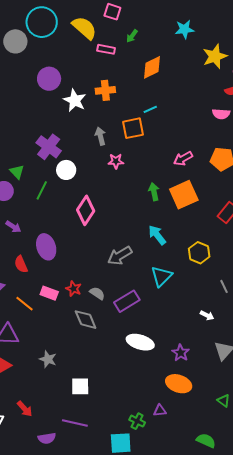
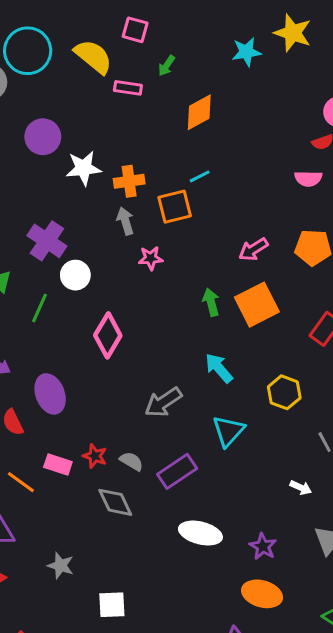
yellow star: (215, 56) -> (293, 33), moved, turned -30
orange cross: (105, 90) -> (129, 181), moved
white star: (75, 100) -> (84, 168), turned -30

